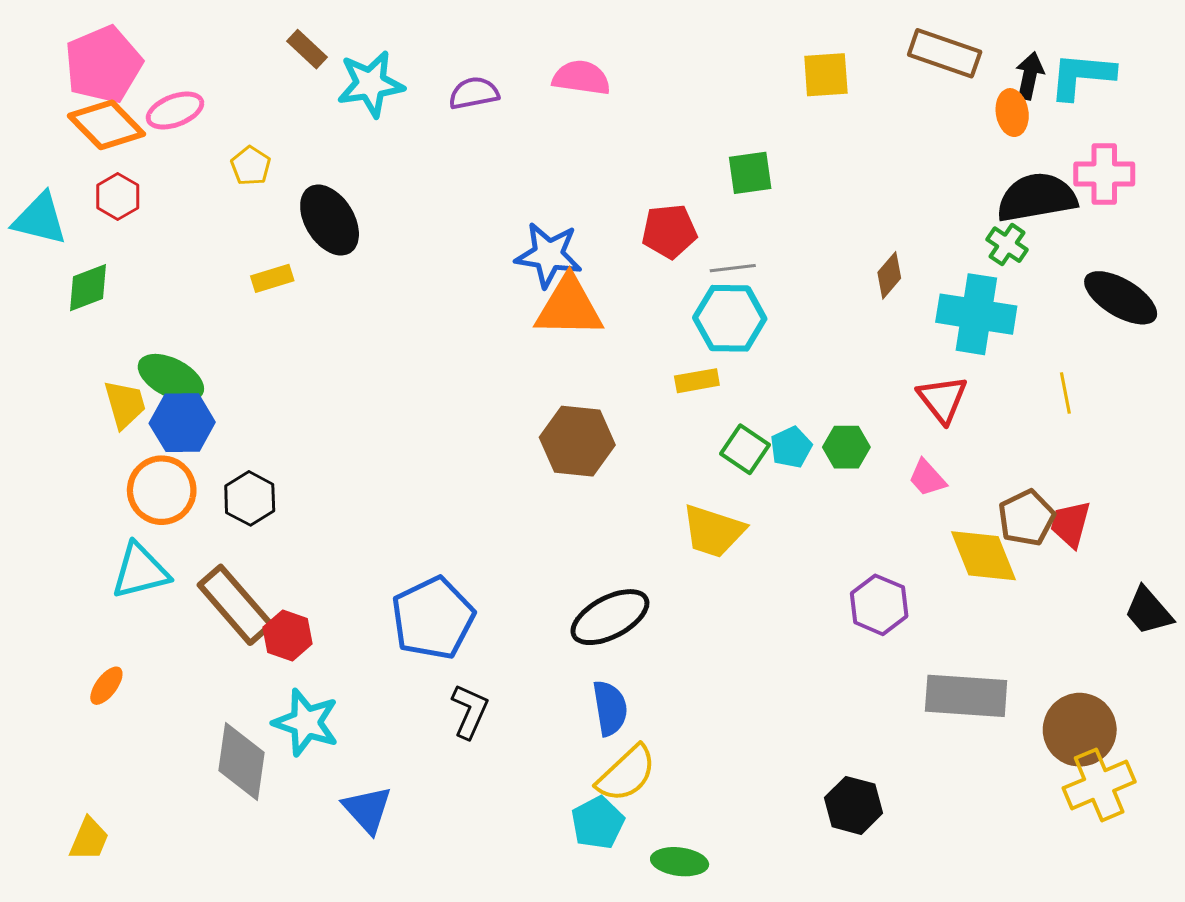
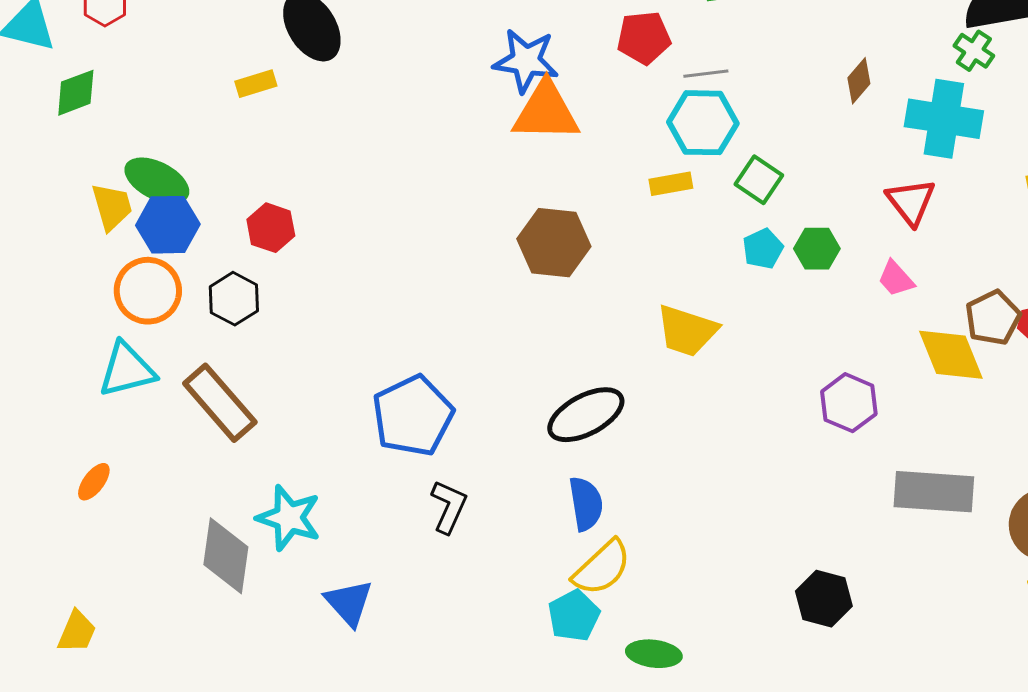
green square: (745, 449) -> (759, 180), moved
red hexagon: (288, 636) -> (271, 228), moved

